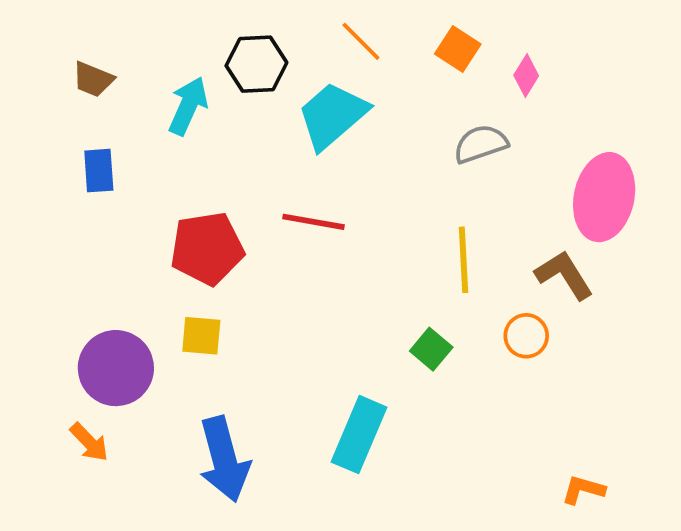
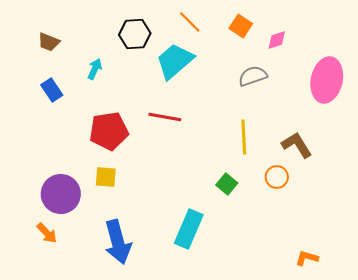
pink diamond: (526, 76) -> (277, 40), turned 40
cyan arrow: (188, 106) -> (95, 69), moved, size x0.7
blue rectangle: (99, 171) -> (52, 90), turned -30
pink ellipse: (604, 197) -> (327, 80), moved

